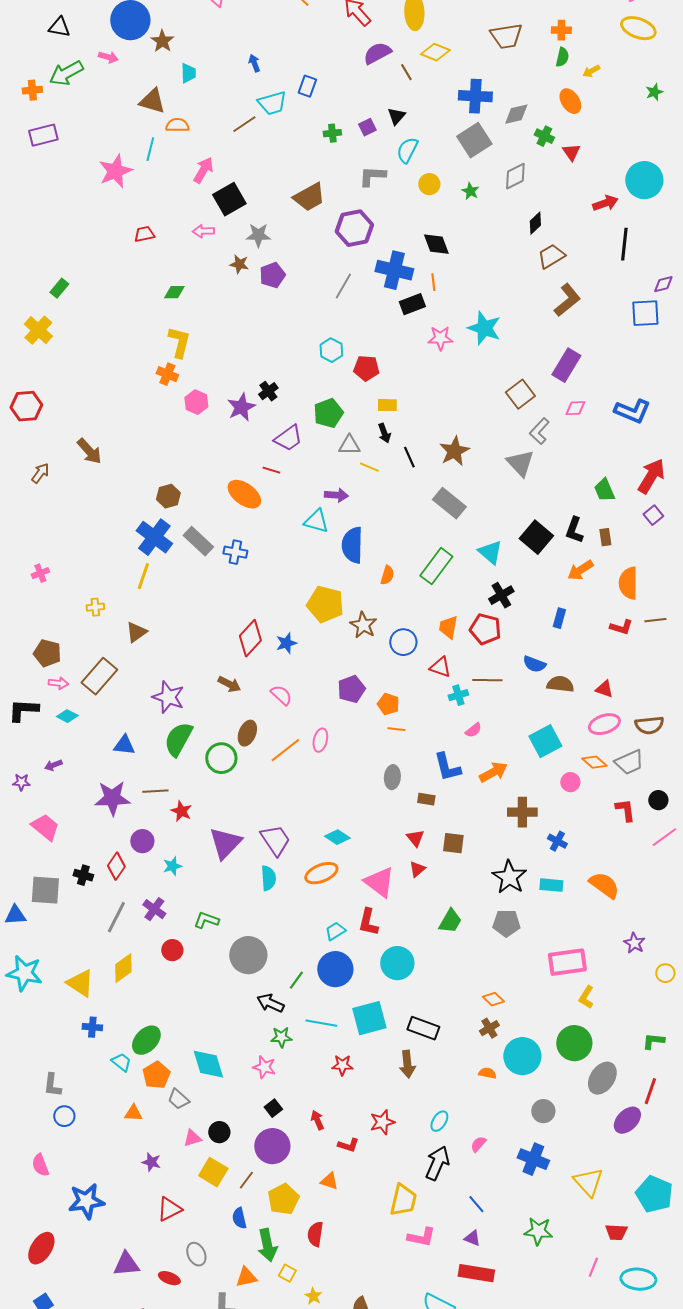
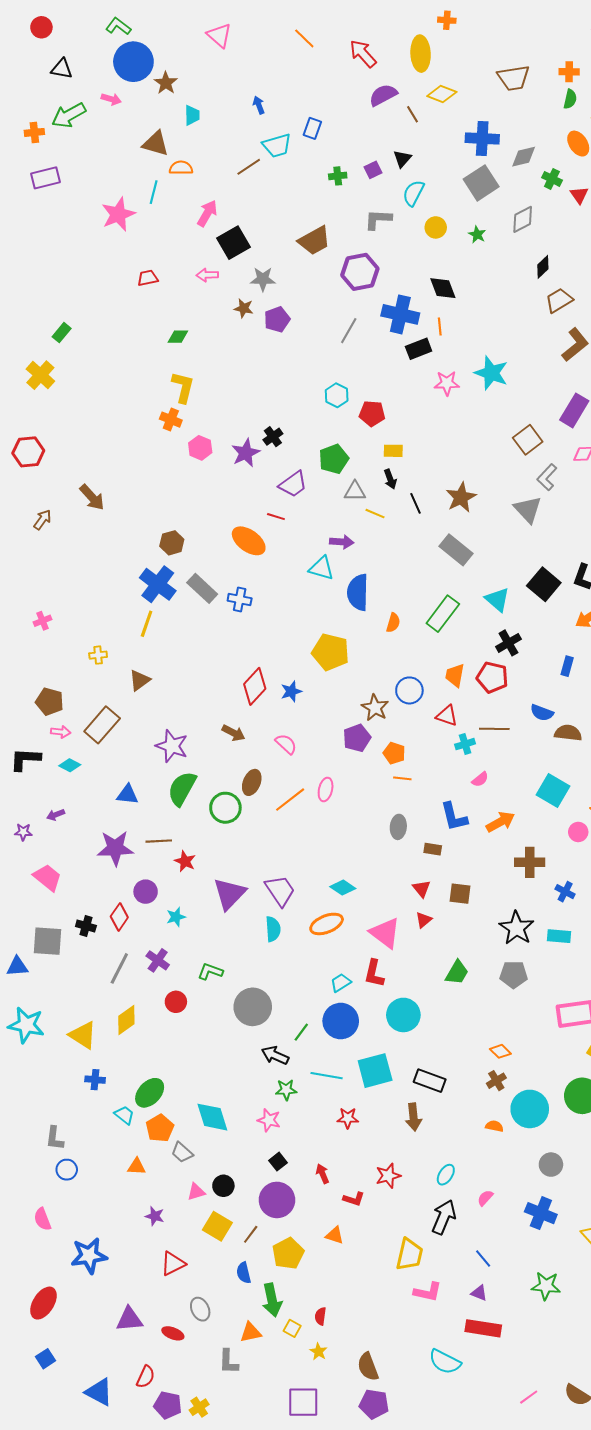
brown star: (363, 625) -> (375, 708), moved
cyan square: (545, 741) -> (553, 791), turned -32
red semicircle: (315, 1234) -> (320, 1316), moved, size x0.7

